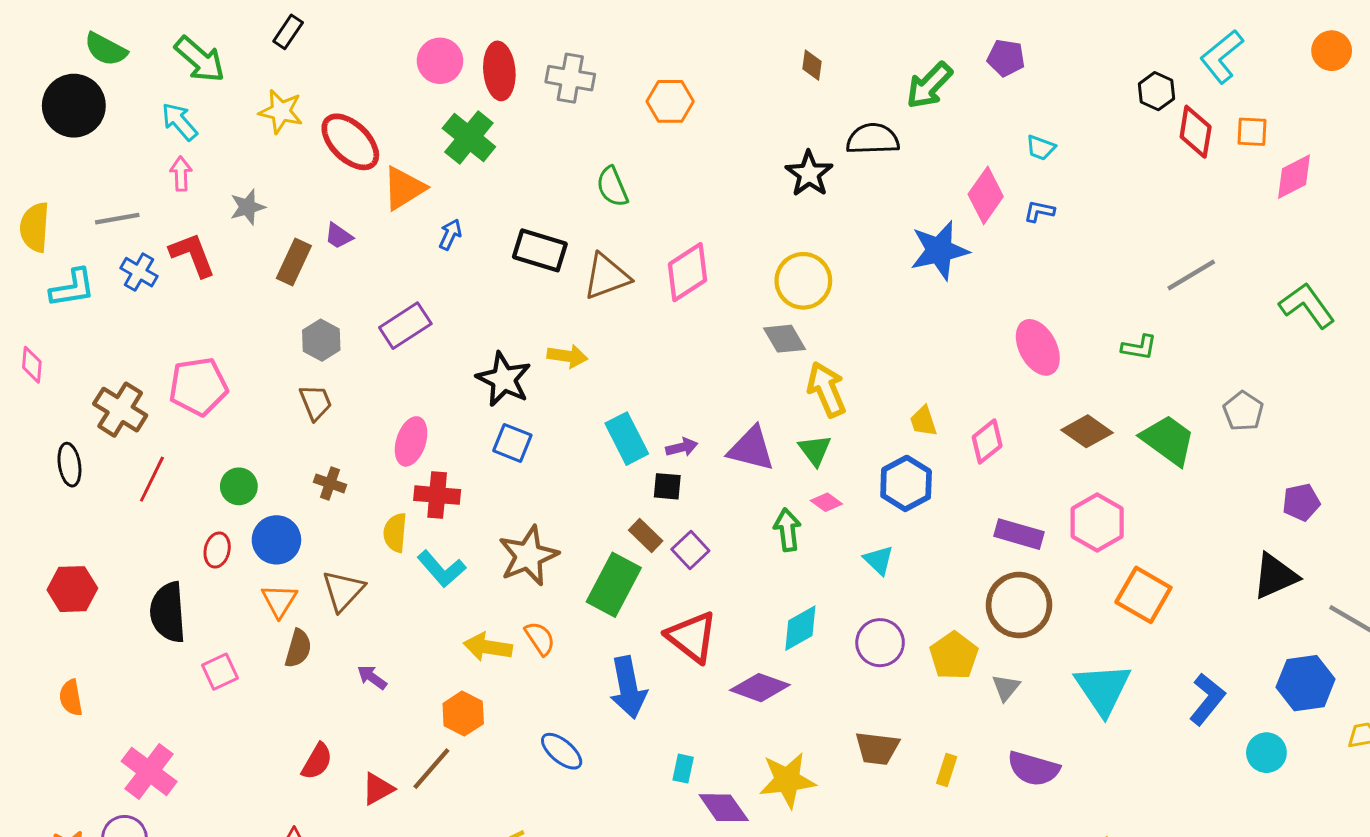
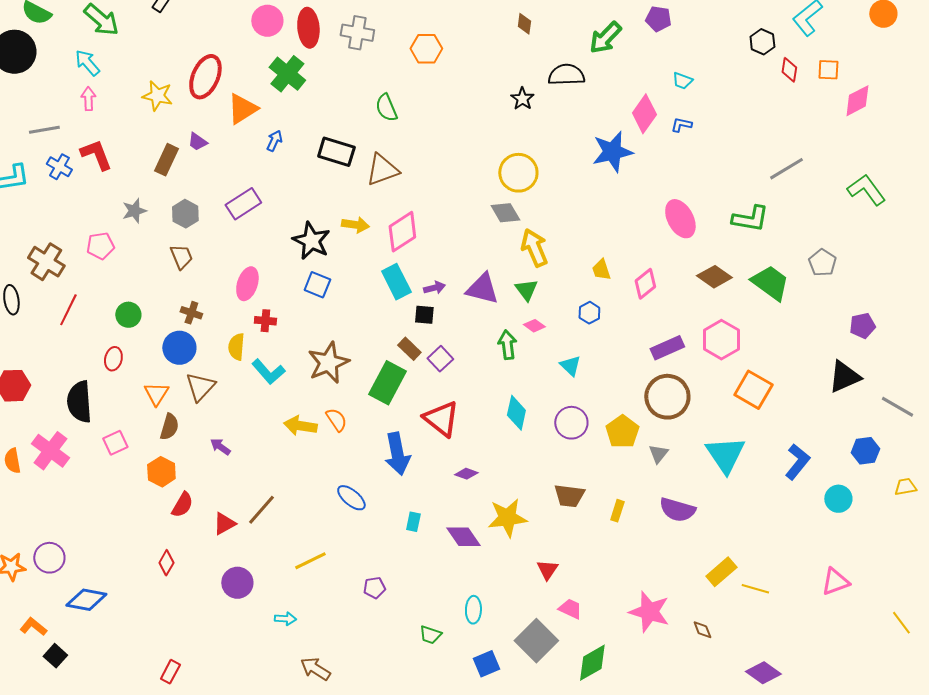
yellow star: (281, 111) -> (157, 96), moved
red diamond: (1196, 132) -> (789, 70), size x0.7
red ellipse: (350, 142) -> (205, 77), turned 69
black star: (809, 174) -> (522, 99), size x0.7
gray star: (248, 207) -> (134, 211), moved
pink diamond: (688, 272) -> (402, 232), moved
green L-shape: (1139, 347) -> (750, 219), size x1.5
pink pentagon: (198, 386) -> (100, 246), size x0.7
blue hexagon: (906, 483) -> (589, 313), size x0.6
red cross: (437, 495) -> (265, 321), size x0.7
purple rectangle: (1019, 534) -> (667, 348), turned -40
blue circle: (276, 540) -> (179, 348), moved
cyan diamond: (800, 628) -> (516, 413), turned -48
blue hexagon: (1306, 683) -> (865, 451), size x0.7
purple diamond: (760, 688) -> (466, 474), moved, size x0.6
orange hexagon: (463, 714) -> (161, 472), moved
cyan rectangle: (683, 769) -> (413, 522), moved
pink cross: (149, 771) -> (50, 451), moved

